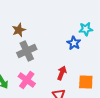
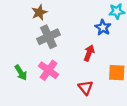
red arrow: (62, 73) -> (89, 53), moved

